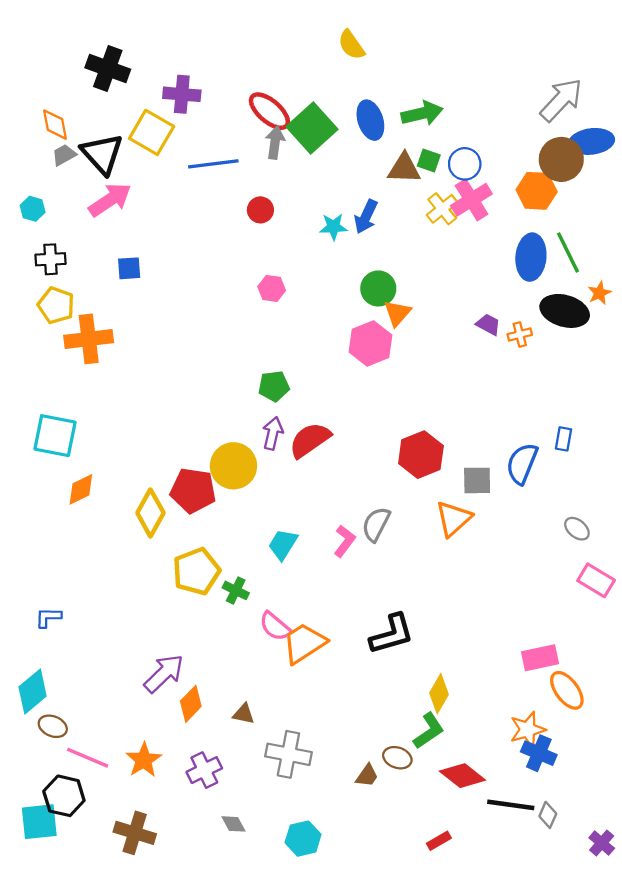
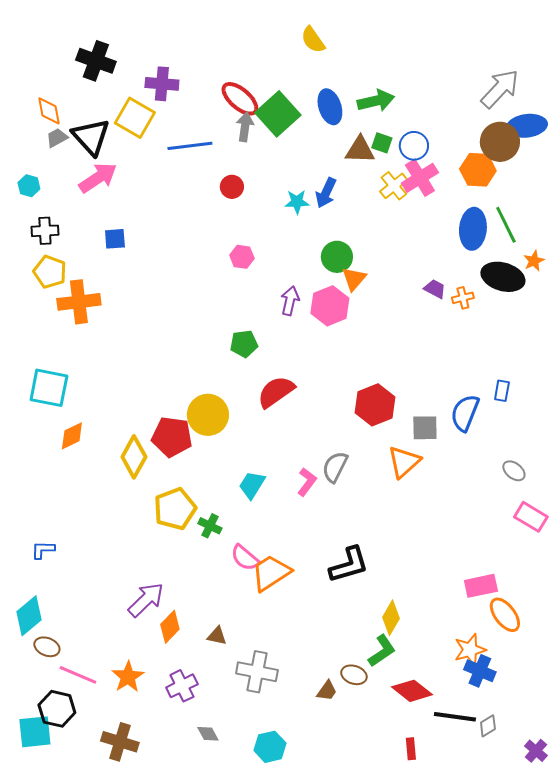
purple arrow: (273, 433) -> (290, 301), moved
gray diamond: (548, 815) -> (488, 726), turned 35
red rectangle: (439, 841) -> (411, 749), moved, turned -65

